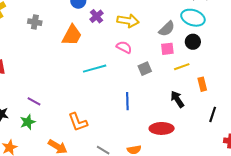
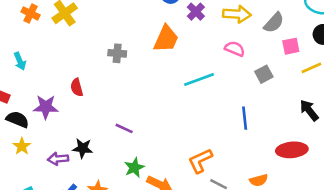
gray cross: (35, 22) -> (117, 53), moved
gray semicircle: (167, 29) -> (274, 23), moved
green star: (28, 122) -> (134, 167), moved
orange L-shape: (78, 122) -> (200, 161), moved, turned 90

